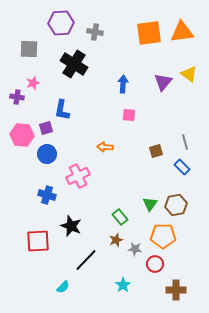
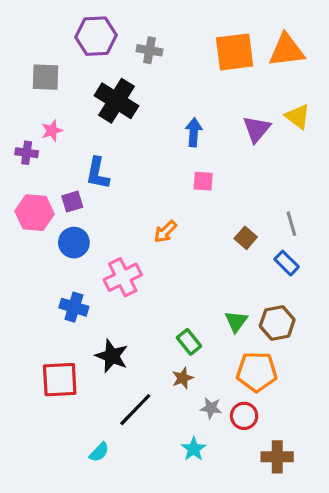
orange arrow: (105, 147) -> (165, 232), turned -49
brown square: (156, 151) -> (246, 238), turned -32
gray star: (135, 249) -> (211, 408), moved

